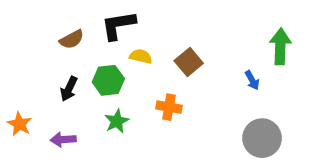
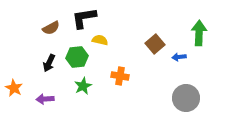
brown square: (189, 62) -> (155, 44), moved
blue arrow: (252, 80) -> (179, 57), turned 112

